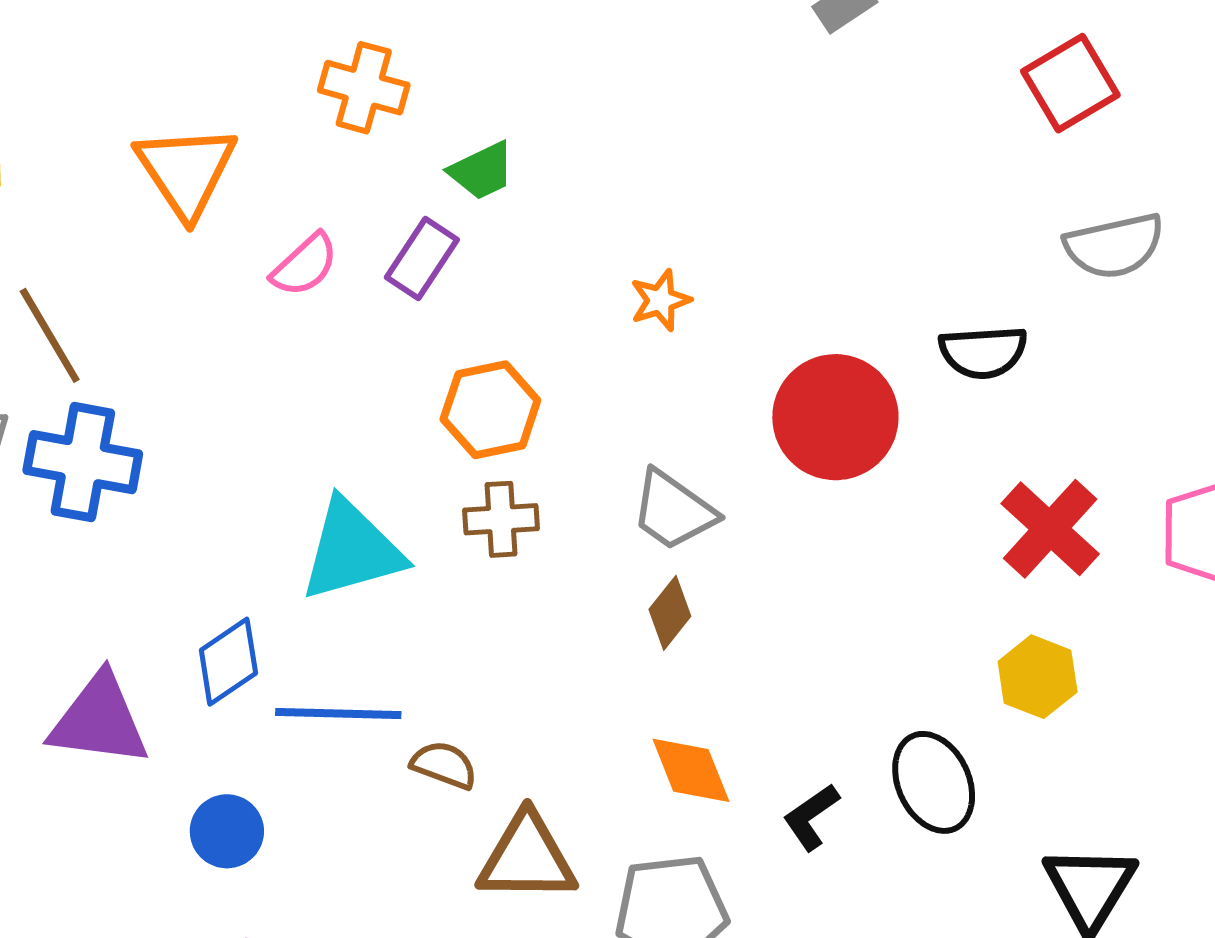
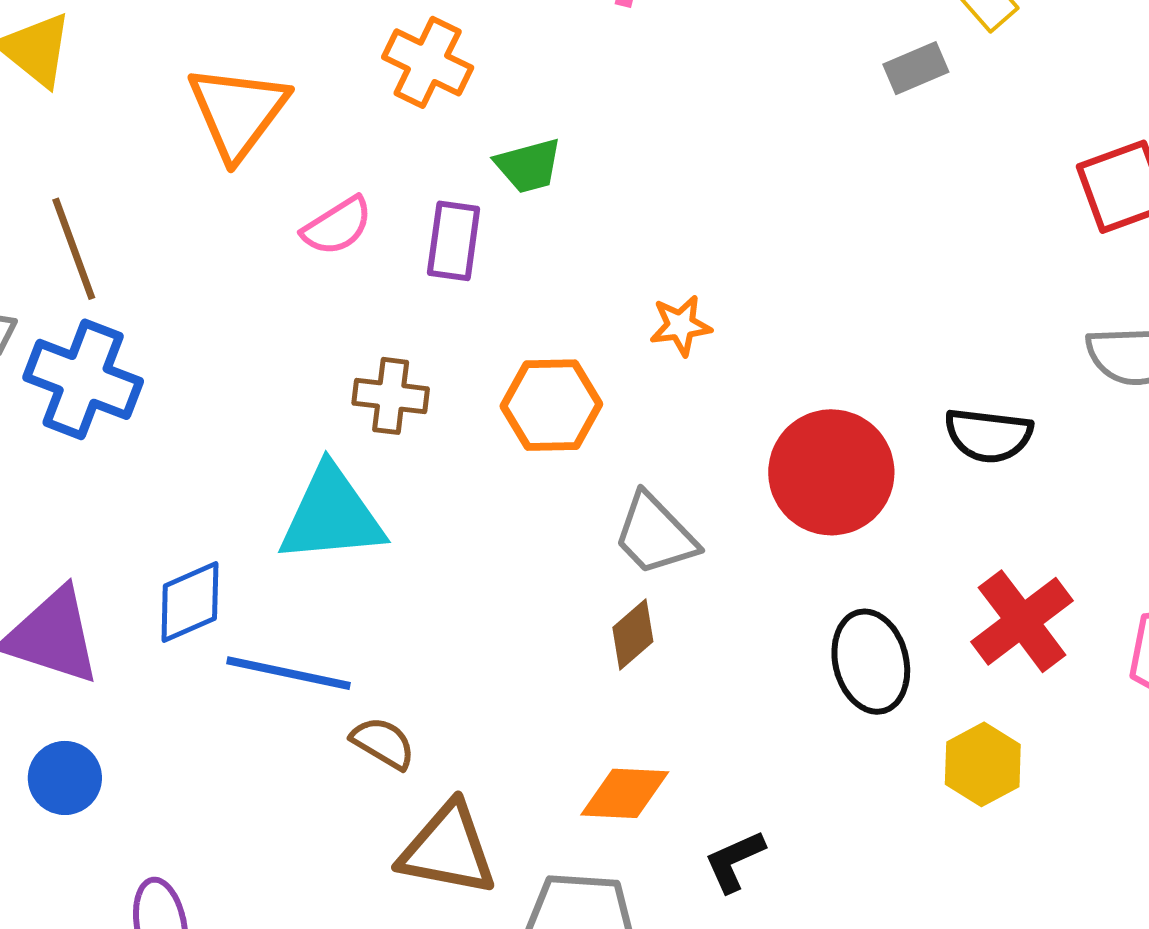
purple rectangle: (422, 258) -> (454, 241), turned -36
orange hexagon: (490, 410) -> (551, 405), moved
brown cross: (501, 519) -> (391, 396), moved
orange diamond: (691, 770) -> (625, 793), turned -76
black ellipse: (934, 782) -> (871, 662), moved
blue circle: (227, 831) -> (65, 778), moved

